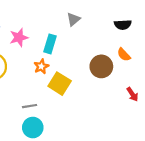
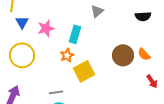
orange semicircle: (124, 55) -> (144, 54), moved
yellow square: (60, 84) -> (84, 71), turned 30

